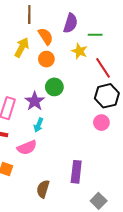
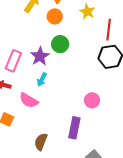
red line: (103, 68) -> (109, 30), turned 35
pink circle: (101, 123) -> (92, 100), moved
pink semicircle: (27, 148) -> (29, 100), turned 48

